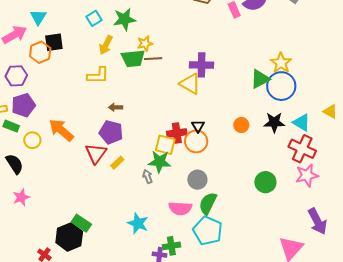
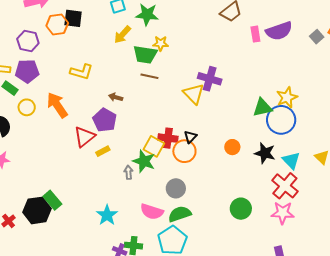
brown line: (153, 59) -> (149, 76), moved
yellow L-shape: (98, 75) -> (81, 72), moved
green semicircle: (208, 203) -> (180, 214), turned 30

